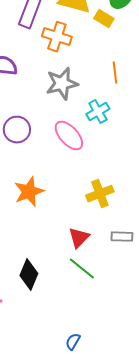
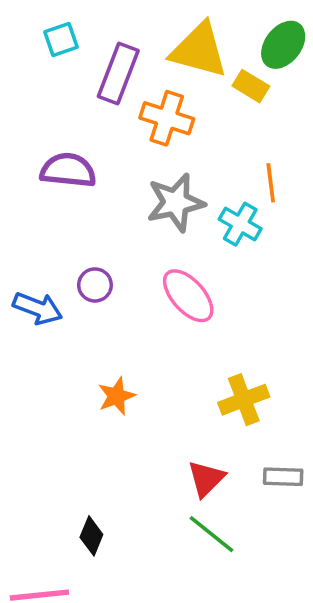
cyan cross: (98, 112) -> (240, 224), moved, turned -30
purple circle: (17, 130) -> (95, 285), size x0.7
orange star: (29, 192) -> (116, 396), size x0.7
black diamond: (29, 275) -> (91, 536), moved, size x0.7

